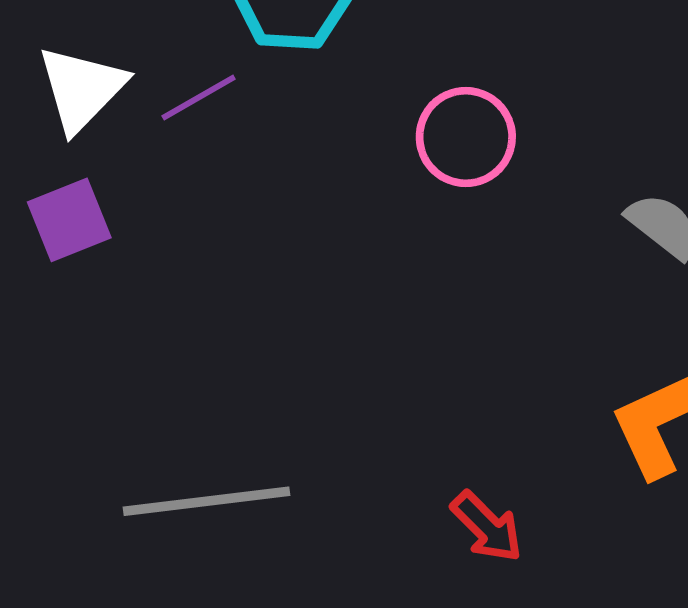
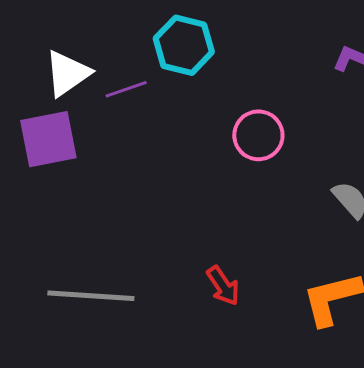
purple square: (69, 220) -> (48, 139), size x1.4
red arrow: (487, 527) -> (223, 286), moved

